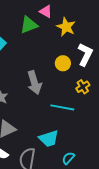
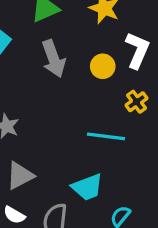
gray arrow: (34, 83) -> (54, 59), moved

